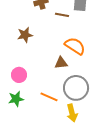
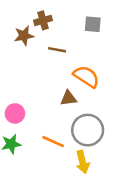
brown line: (62, 15) -> (57, 50), moved
brown star: (25, 35) -> (24, 36), moved

